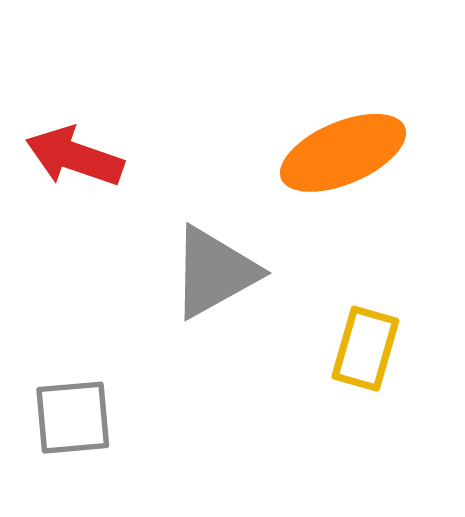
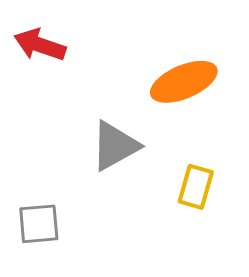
red arrow: (75, 157) -> (40, 45), moved

